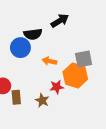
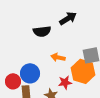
blue circle: (20, 48) -> (30, 73), moved

